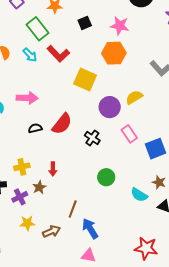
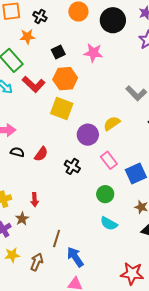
orange hexagon: (114, 53) -> (65, 79), moved
red semicircle: (62, 124) -> (41, 154), size x0.7
black semicircle: (35, 128) -> (17, 152), moved, turned 32
green circle: (106, 177) -> (105, 194), moved
cyan semicircle: (139, 195) -> (109, 224), moved
brown arrow: (51, 231) -> (37, 262), turned -42

